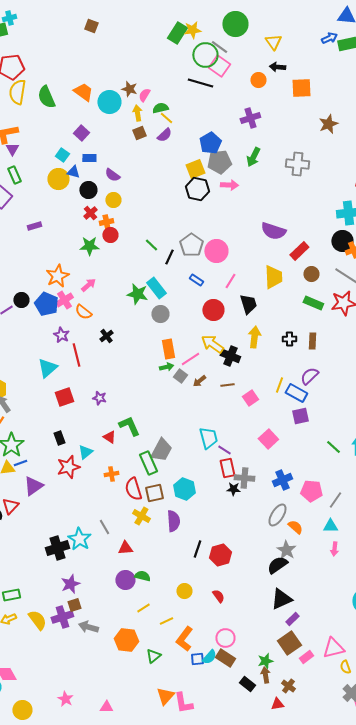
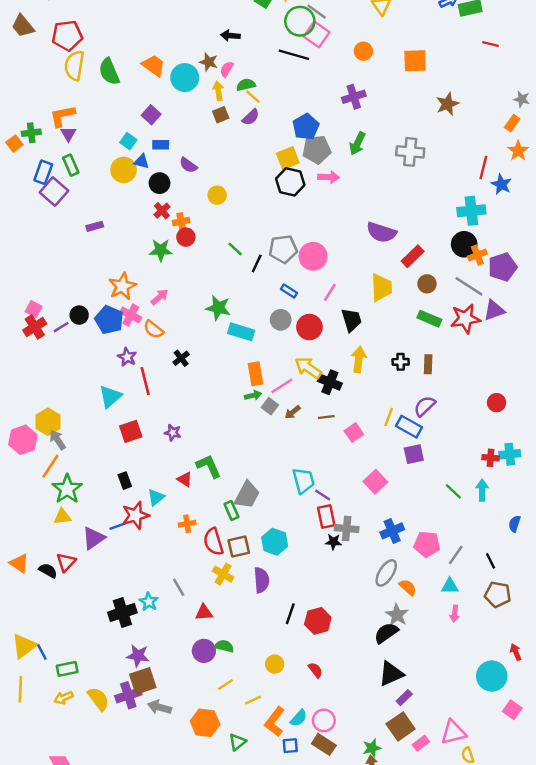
black arrow: (277, 67) -> (230, 36), moved
yellow circle: (113, 200) -> (217, 195), moved
gray pentagon: (191, 245) -> (283, 249), turned 30
cyan rectangle: (156, 288) -> (241, 332), moved, turned -35
pink cross: (64, 300) -> (131, 315), turned -30
gray circle: (160, 314) -> (281, 320), moved
blue line: (20, 463) -> (118, 526), moved
green rectangle: (148, 463) -> (231, 511), size x0.7
cyan star: (79, 539) -> (149, 602), size x0.7
purple star: (70, 584) -> (138, 656), turned 30
brown square: (74, 605) -> (143, 681), size x1.6
cyan semicircle: (209, 657) -> (299, 718), moved

